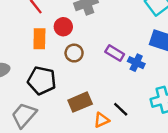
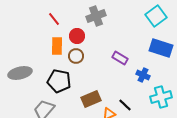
brown circle: (74, 53) -> (76, 56), moved
blue cross: (136, 63) -> (143, 75), moved

